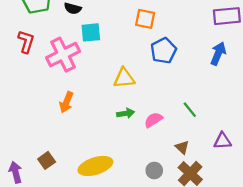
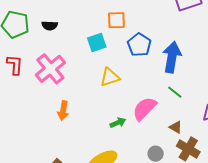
cyan square: (91, 32) -> (97, 42), moved
blue arrow: (218, 54) -> (172, 57), moved, size x1.4
green arrow: (126, 113) -> (118, 123), moved
pink semicircle: (153, 120) -> (144, 109), size x1.5

